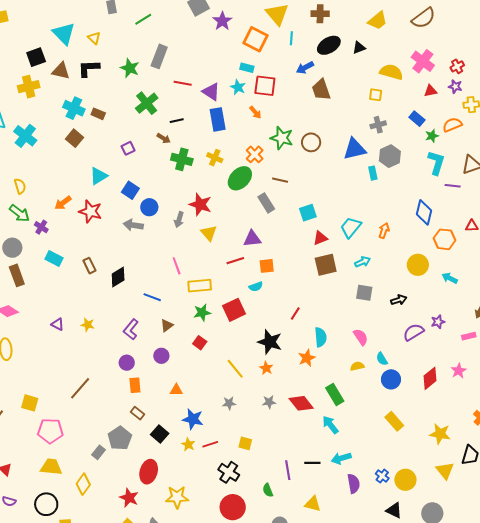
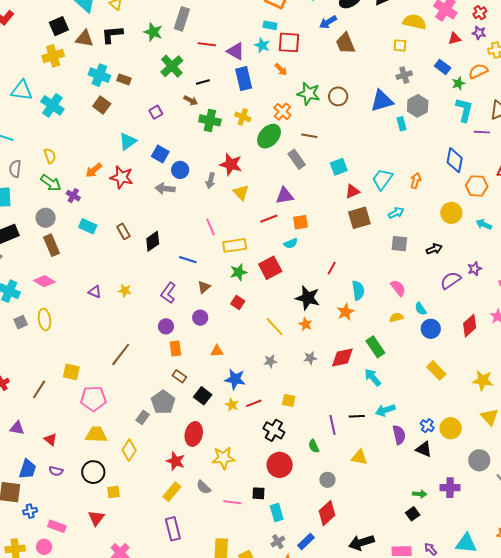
red diamond: (301, 403) -> (342, 357), turned -60
black triangle: (394, 510) -> (424, 449), moved

